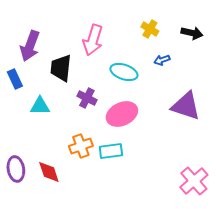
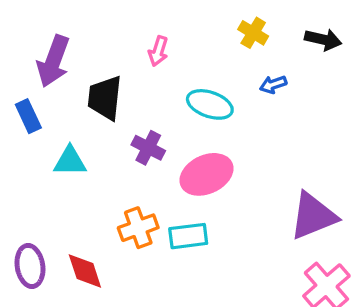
pink arrow: (93, 40) -> (158, 51), size x0.6
purple triangle: (186, 106) -> (313, 216), moved, turned -40

